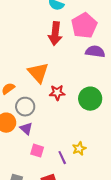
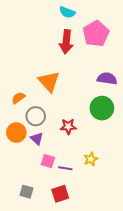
purple semicircle: (95, 52) -> (107, 78), moved
red star: (57, 93) -> (68, 126), moved
purple line: (62, 158) -> (65, 168), moved, turned -56

